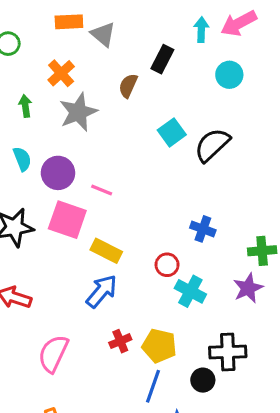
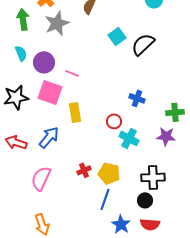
green arrow: (25, 106) -> (23, 19), size x1.5
yellow rectangle: (106, 251) -> (75, 112), turned 54
purple star: (248, 288) -> (166, 136), turned 30
blue arrow: (102, 291) -> (49, 137), moved
black circle: (203, 380) -> (145, 200), moved

